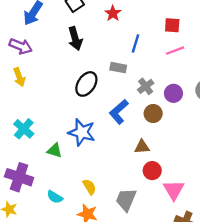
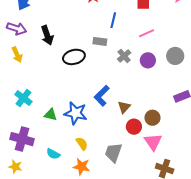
black arrow: (75, 39) -> (47, 35), moved
pink line: (175, 51) -> (146, 33), moved
black ellipse: (86, 84) -> (74, 57), turned 45
blue L-shape: (119, 112) -> (102, 96), moved
brown circle: (153, 114) -> (152, 118), moved
blue star: (82, 132) -> (76, 113), moved
brown triangle: (142, 147) -> (124, 107), turned -40

